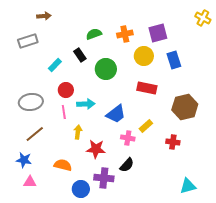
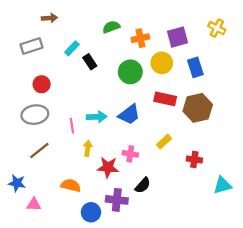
yellow cross: (203, 18) -> (217, 28), moved
green semicircle: (94, 34) -> (111, 27), moved
cyan rectangle: (55, 65) -> (72, 48), moved
green circle: (106, 69) -> (130, 72), moved
red circle: (66, 90) -> (42, 84), moved
brown hexagon: (185, 107) -> (198, 108), moved
blue trapezoid: (116, 114) -> (129, 115), moved
pink cross: (128, 138) -> (130, 154), moved
blue star: (24, 160) -> (17, 183), moved
cyan triangle: (188, 186) -> (222, 185), moved

